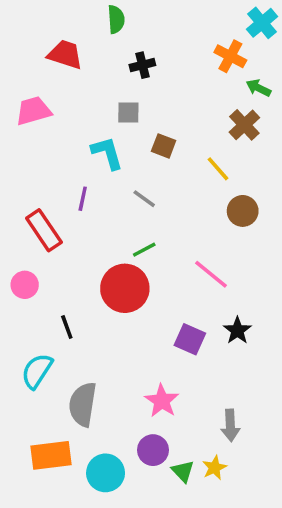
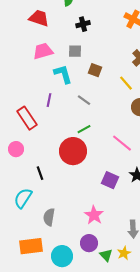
pink trapezoid: (33, 111) -> (43, 51), moved
gray semicircle: (83, 404) -> (49, 217), size x0.7

